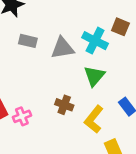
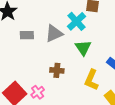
cyan cross: (95, 41) -> (76, 21), turned 36
brown cross: (64, 105) -> (57, 70), moved

